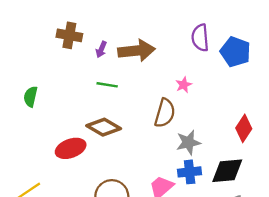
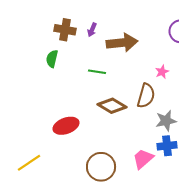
purple arrow: (101, 49) -> (92, 30), moved
green semicircle: (31, 97) -> (52, 59), moved
brown diamond: (104, 127) -> (112, 106), moved

